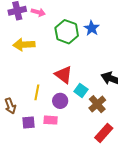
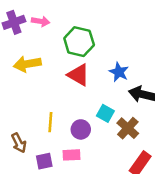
blue star: (92, 28) -> (119, 72), moved
red triangle: (64, 75) -> (78, 75), moved

